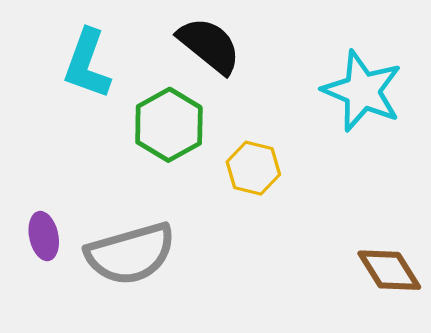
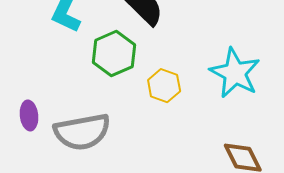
cyan star: (362, 91) -> (235, 73), moved

